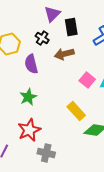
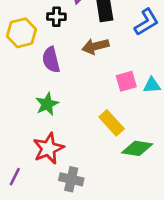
black cross: (42, 38) -> (56, 17), moved, turned -32
pink square: (87, 80) -> (126, 81), turned 35

